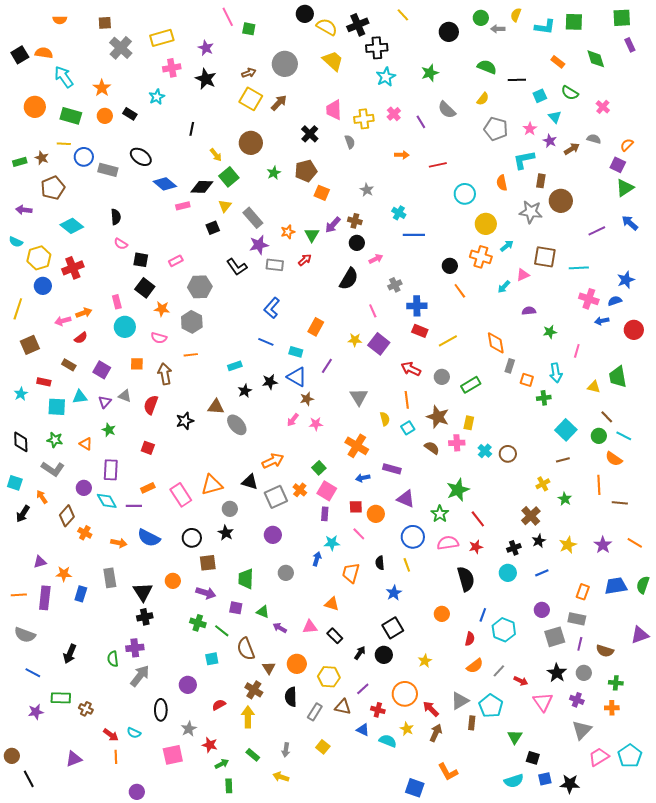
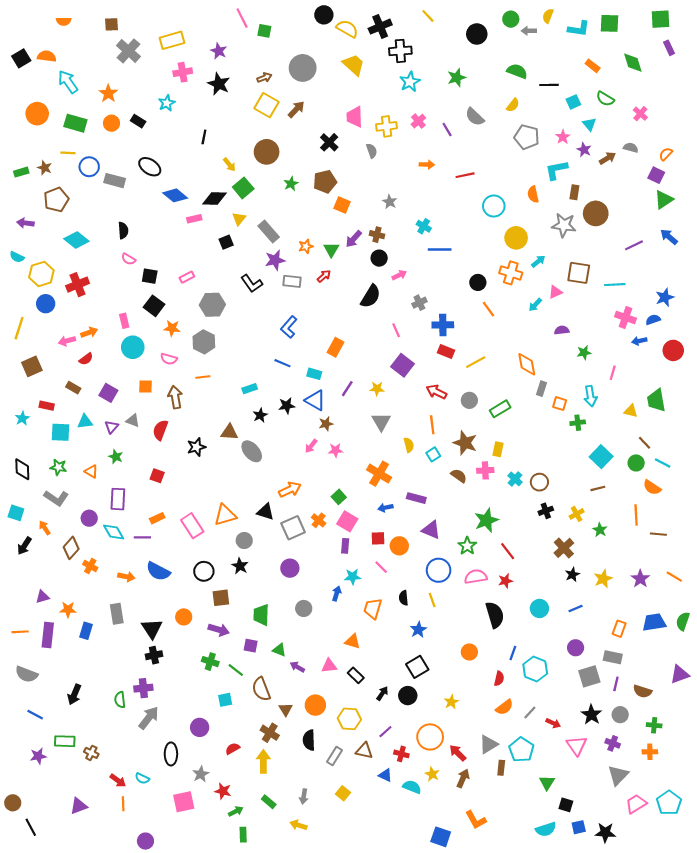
yellow star: (355, 340) -> (377, 389), moved
black cross: (514, 548) -> (546, 511), moved

